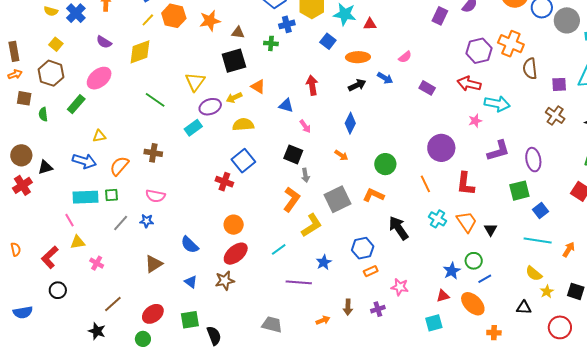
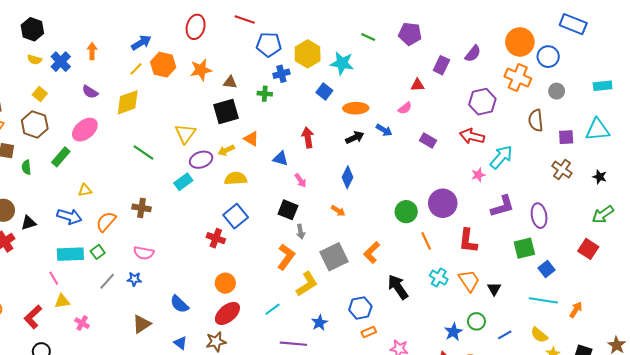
gray circle: (567, 20) -> (557, 91), moved, size x0.6
red triangle: (370, 24) -> (417, 85), moved
orange cross: (511, 44) -> (518, 78), moved
cyan arrow: (497, 104) -> (501, 157), turned -60
green circle: (385, 164) -> (406, 212), moved
green square: (111, 195) -> (98, 252), turned -32
orange L-shape: (373, 195) -> (372, 253), turned -70
blue line: (485, 279) -> (505, 335), moved

